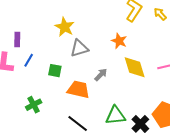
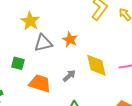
orange star: (119, 41) -> (70, 40), moved
gray arrow: (101, 75) -> (69, 76), moved

